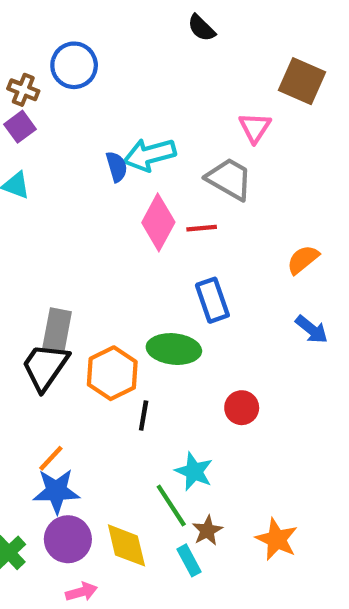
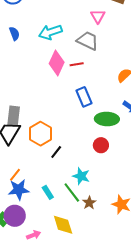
blue semicircle: (117, 167) -> (14, 34), moved
green ellipse: (174, 349) -> (107, 119), moved
black line: (144, 415) -> (56, 152), turned 32
purple circle: (68, 539) -> (15, 216), moved
yellow diamond: (126, 545) -> (63, 225), moved
cyan rectangle: (189, 560) -> (48, 192), moved

